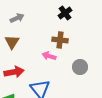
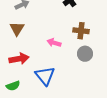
brown cross: (60, 40) -> (81, 31), moved

